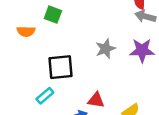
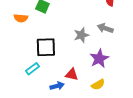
gray arrow: (145, 16) -> (105, 28), moved
purple star: (142, 50) -> (99, 58), moved, turned -30

